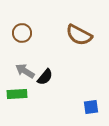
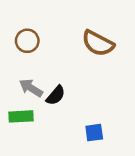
blue square: (91, 107) -> (94, 133), moved

